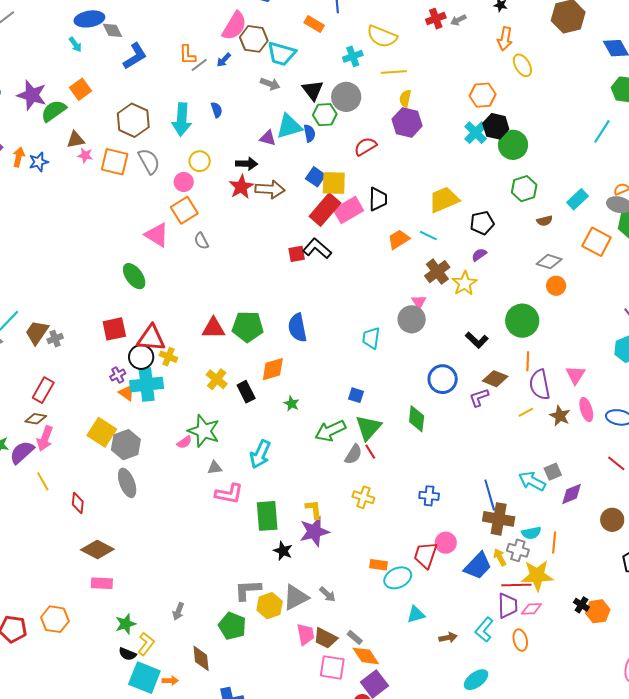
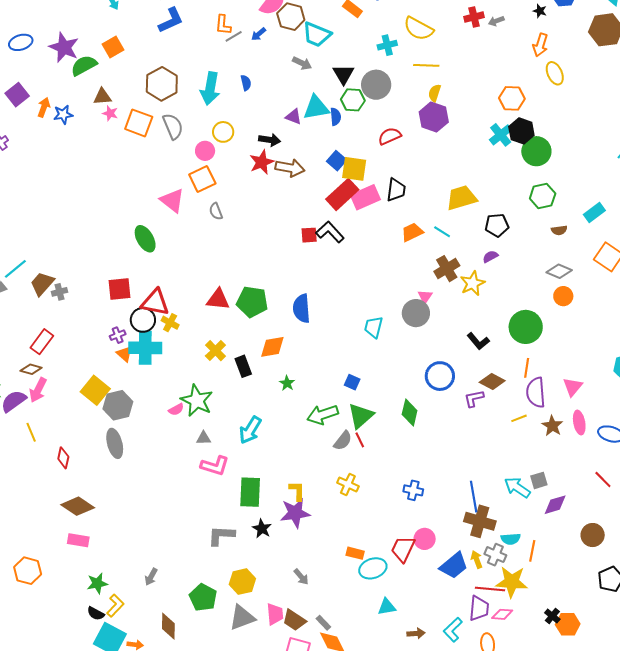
gray L-shape: (248, 590) -> (221, 535), moved
gray triangle: (296, 597) -> (242, 618), moved

